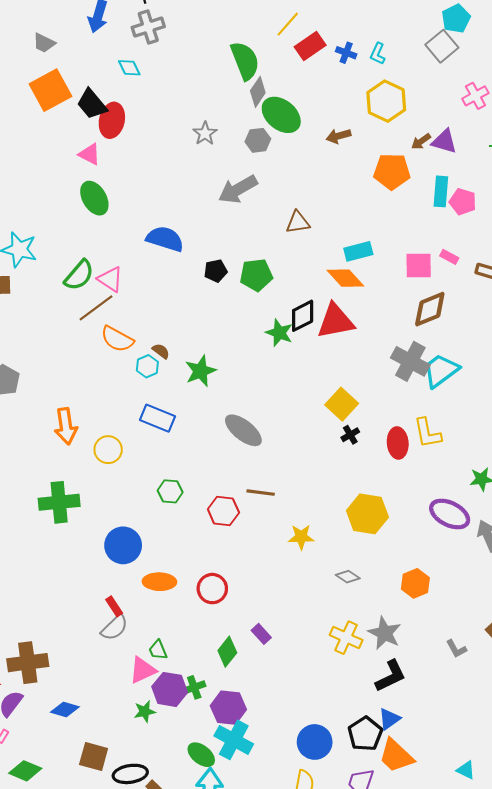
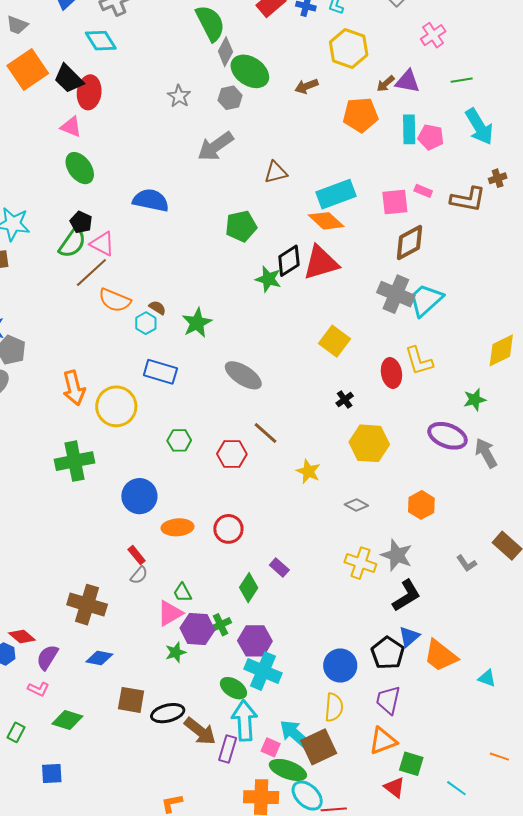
cyan diamond: (129, 68) -> (101, 41), size x1.4
cyan rectangle: (358, 251) -> (336, 194), size x1.4
black pentagon: (216, 271) -> (81, 222), moved, turned -30
black cross: (350, 435) -> (345, 400), moved
yellow circle: (108, 450) -> (116, 406), size x1.5
brown line: (261, 493) -> (266, 433), turned 40
yellow star: (301, 537) -> (308, 471), turned 30
gray semicircle: (115, 627) -> (139, 575), size x0.7
brown cross: (28, 663) -> (87, 605), moved, turned 30
orange trapezoid: (396, 756) -> (441, 656), moved

